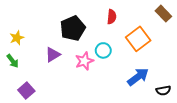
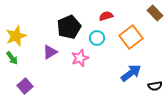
red semicircle: (112, 17) -> (106, 16), turned -112
yellow star: (17, 38) -> (16, 36), size x1.5
cyan circle: (103, 50) -> (97, 38), moved

